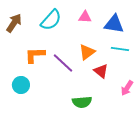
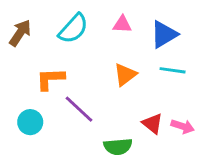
blue triangle: (114, 24) -> (164, 34), turned -40
purple line: (63, 63) -> (79, 109), moved
red triangle: (101, 71) -> (152, 124), moved
pink arrow: (127, 88) -> (183, 126), turned -105

